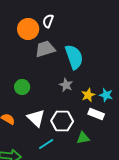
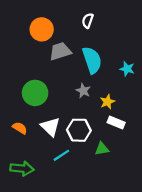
white semicircle: (48, 21) -> (88, 21), moved
green circle: (22, 87) -> (35, 93), size x1.5
cyan star: (106, 95) -> (127, 69), moved

